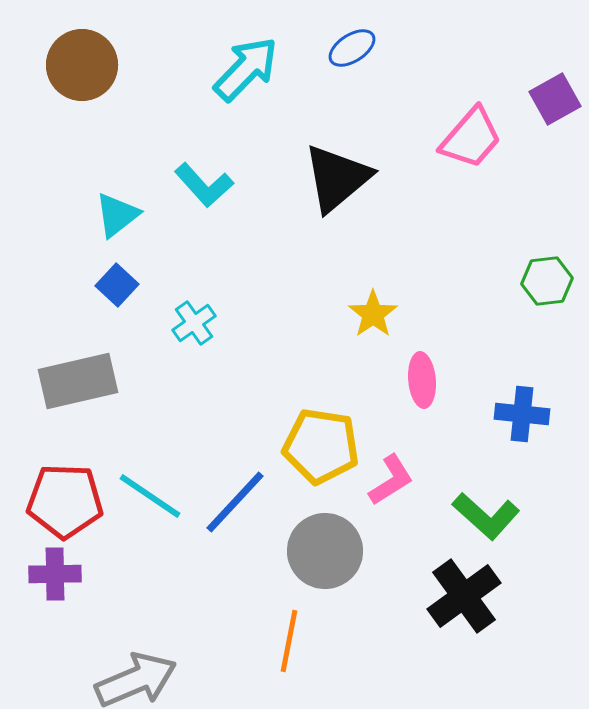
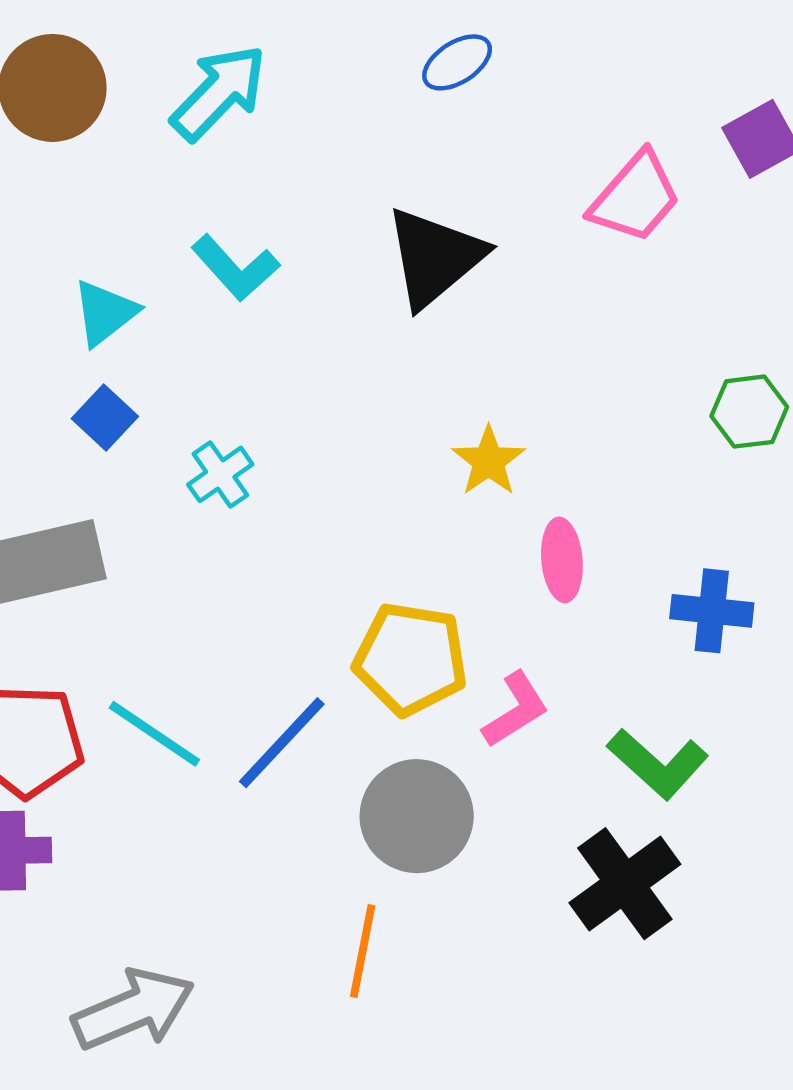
cyan arrow: (246, 69) -> (219, 92), moved

